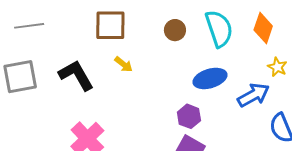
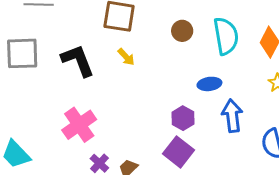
blue ellipse: (210, 78) -> (209, 84), size x0.7
blue arrow: (254, 95) -> (232, 116), moved, turned -76

